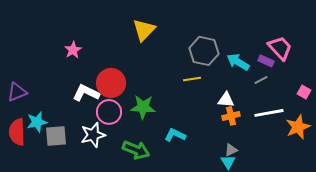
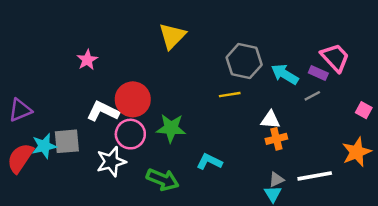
white line: (269, 113) -> (315, 176), moved
red semicircle: (17, 132) -> (20, 158), turned 36
gray square: (56, 136) -> (67, 141), moved

